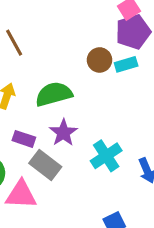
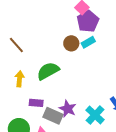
purple star: (63, 133) -> (68, 109), moved
cyan cross: (106, 156) -> (95, 115), moved

